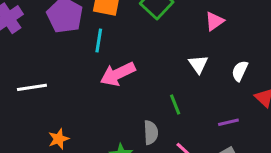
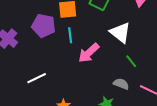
white triangle: (198, 64) -> (120, 33), moved, size x1.6
gray semicircle: (151, 132) -> (121, 84), turned -49

